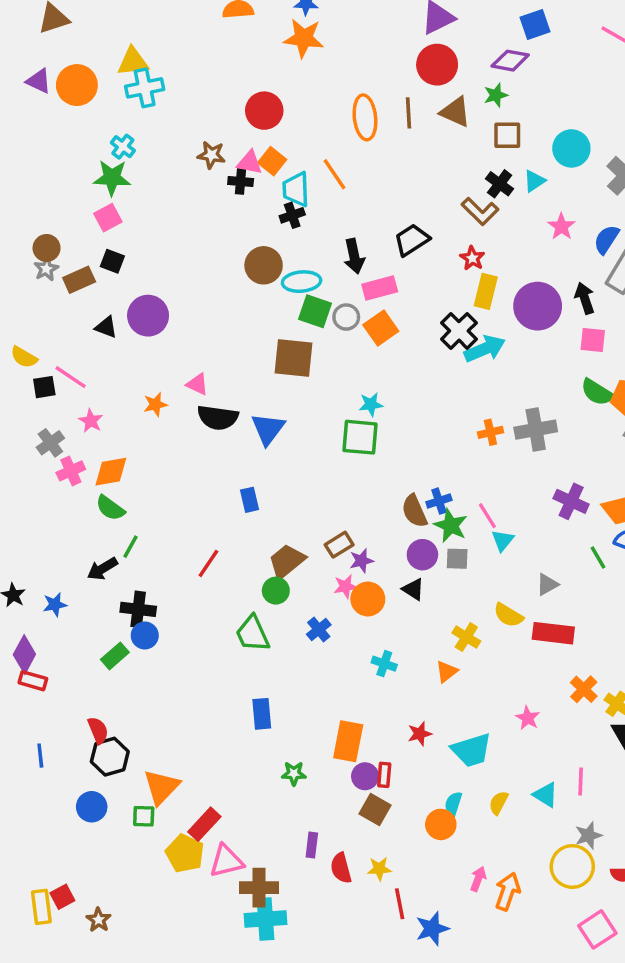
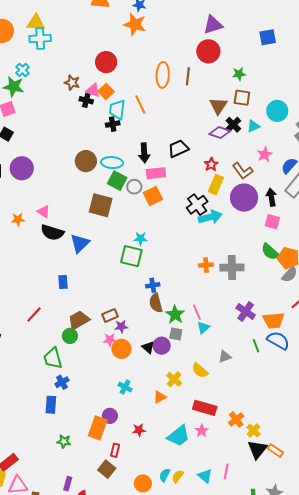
purple diamond: (510, 61) -> (220, 132), moved
brown triangle: (455, 112) -> (218, 106), moved, turned 30
brown L-shape: (480, 211) -> (243, 171), moved
brown circle: (264, 265) -> (86, 161), moved
blue cross: (439, 501) -> (153, 285), moved
purple circle: (422, 555) -> (162, 346), moved
blue cross: (319, 630) -> (62, 382), moved
red rectangle: (553, 633) -> (205, 408), moved
cyan trapezoid: (472, 750) -> (179, 436), moved, turned -30
purple circle: (365, 776) -> (110, 416), moved
cyan semicircle: (453, 804) -> (165, 475), moved

